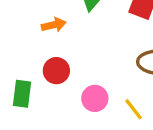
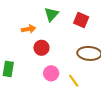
red circle: (56, 71) -> (41, 48), moved

